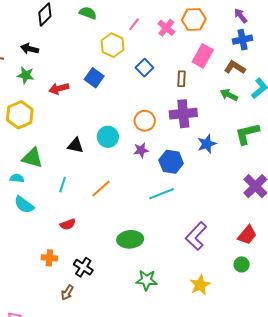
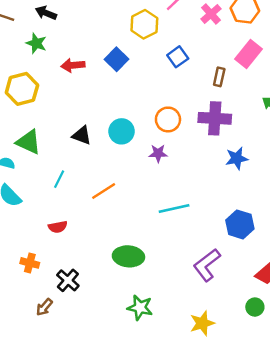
blue hexagon: (171, 162) -> (240, 224), moved

